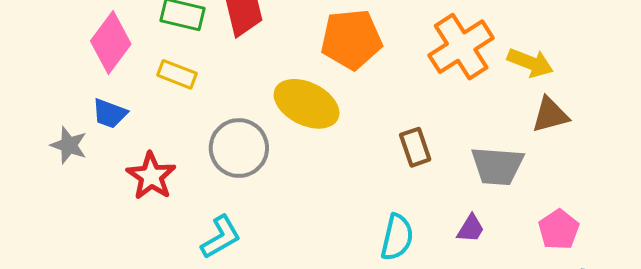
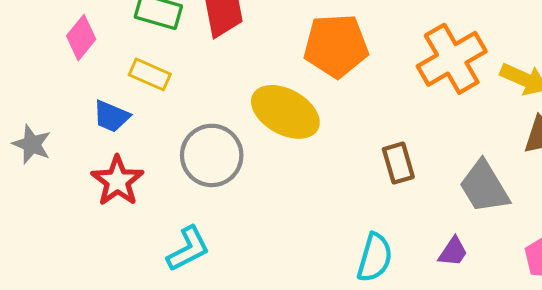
pink diamond: (111, 42) -> (81, 38), size x0.7
blue trapezoid: (110, 114) -> (111, 116), moved
gray trapezoid: (497, 166) -> (484, 187), turned 52

